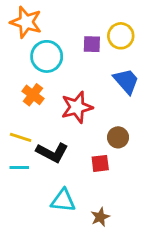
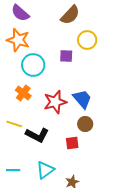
yellow circle: (121, 36) -> (87, 40), moved
blue trapezoid: (126, 81) -> (82, 99), moved
cyan line: (19, 168) -> (13, 170), moved
cyan triangle: (63, 201) -> (45, 170), turned -42

